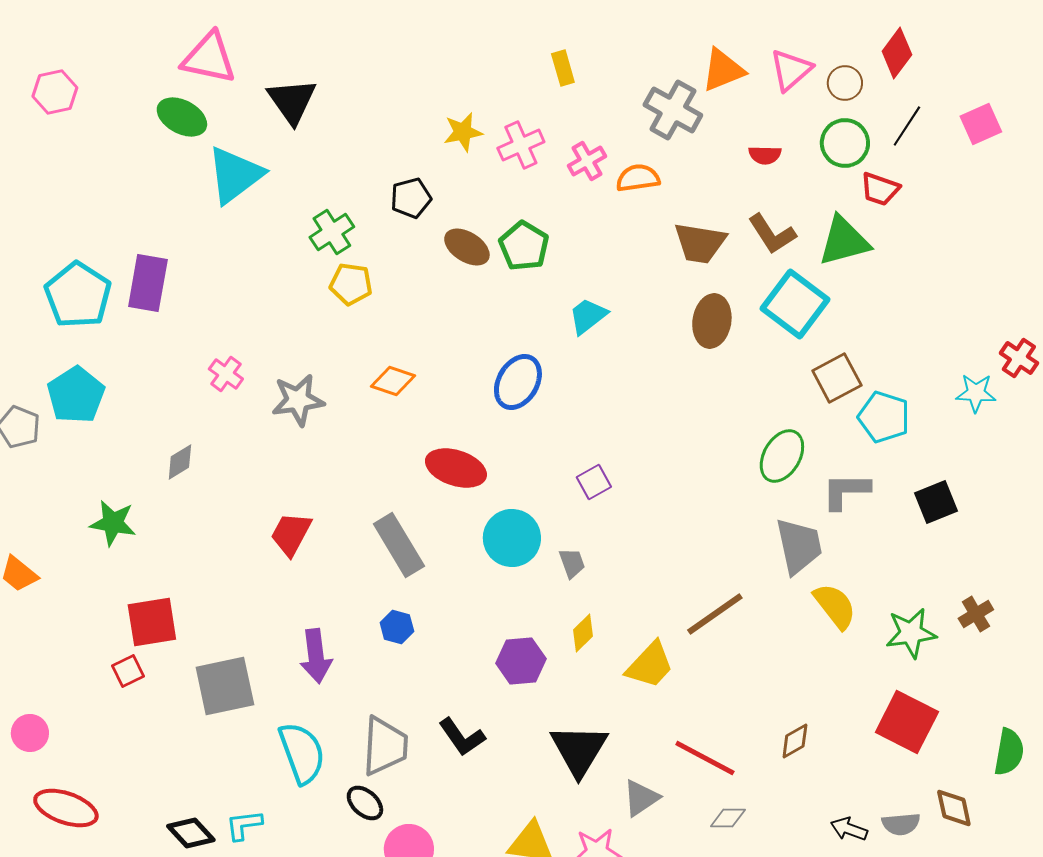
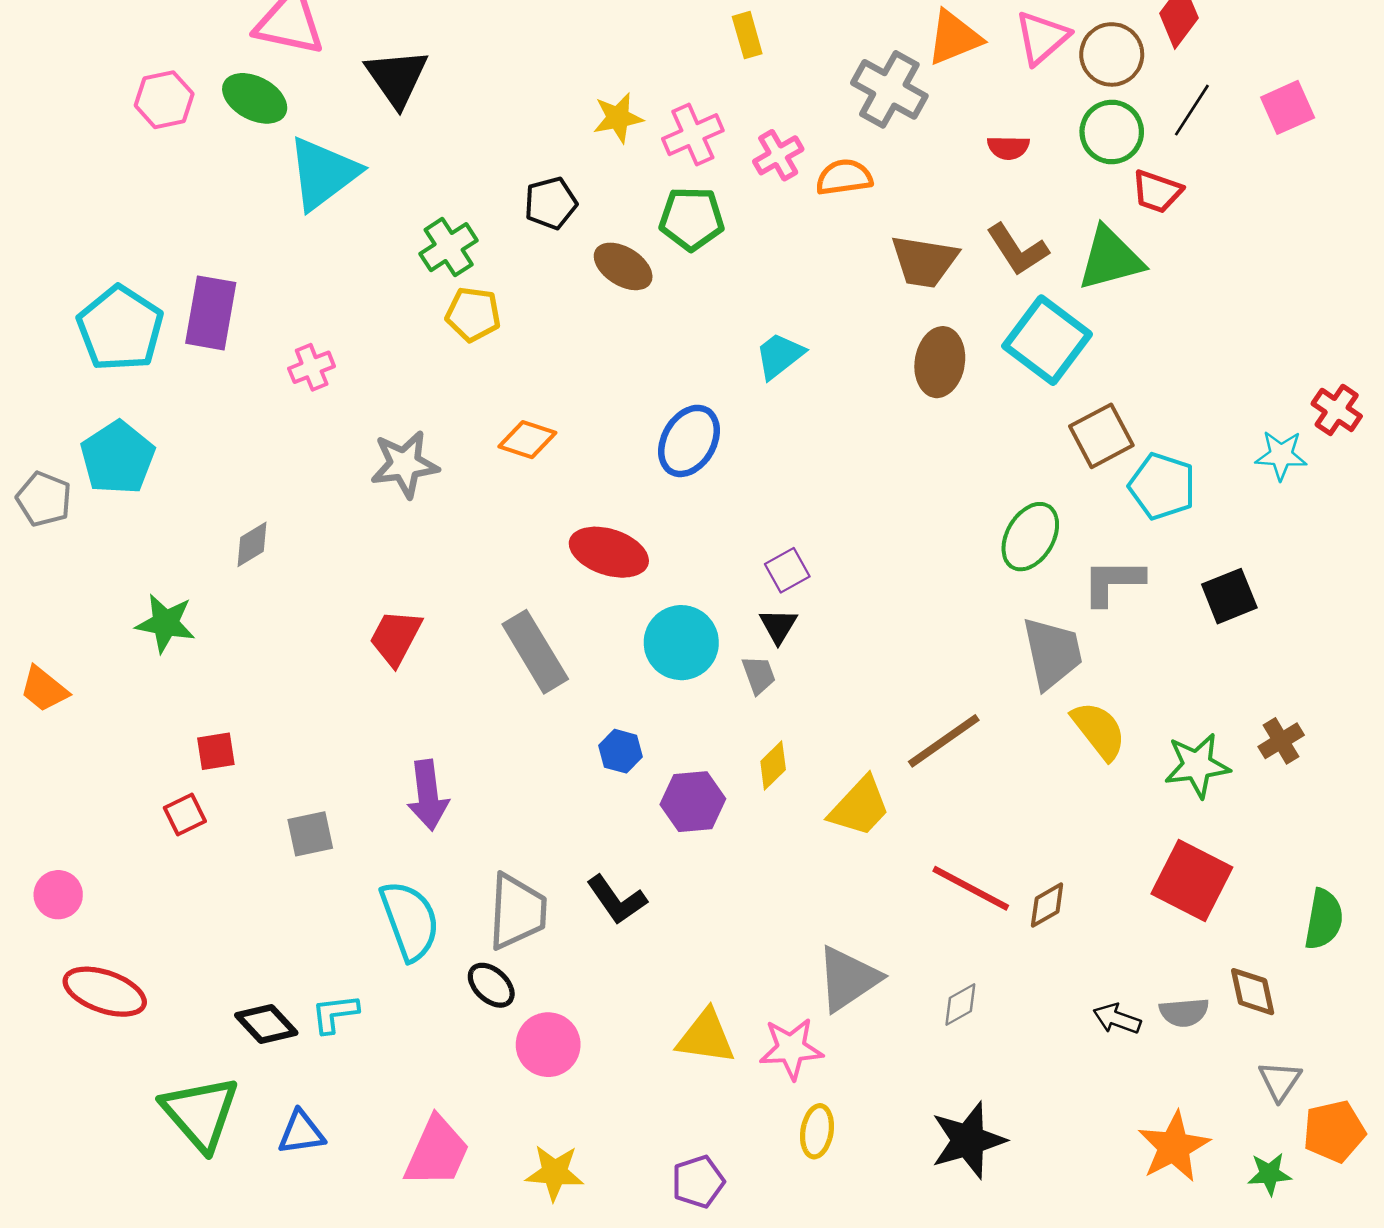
brown circle: (845, 83) -> (1112, 54), size x1.4
pink hexagon: (55, 92) -> (164, 100), moved
green pentagon: (524, 246) -> (692, 219), moved, turned -30
pink cross: (226, 374) -> (312, 367), moved, turned 32
red square: (152, 622) -> (216, 751), size x0.6
blue hexagon: (397, 627) -> (621, 751), moved
gray square: (225, 686) -> (310, 834), size x0.6
black triangle: (579, 750) -> (778, 626), moved, size x0.5
red line: (705, 758) -> (971, 888), moved
gray triangle: (641, 798) -> (848, 979), size x1.4
gray diamond: (728, 818) -> (960, 1005), turned -30

